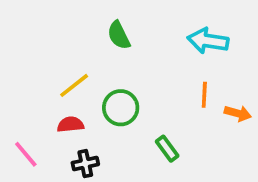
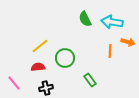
green semicircle: (119, 35) -> (85, 19), moved
orange arrow: (238, 113) -> (128, 42), moved

